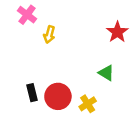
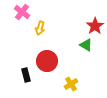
green triangle: (106, 73) -> (86, 45), moved
red circle: (58, 96) -> (47, 61), moved

